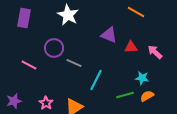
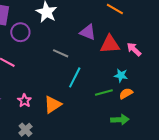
red triangle: (131, 47) -> (110, 44), size x1.5
purple circle: (54, 48) -> (20, 32), moved
gray line: (74, 63) -> (61, 53), moved

